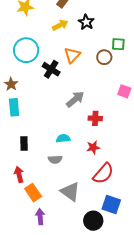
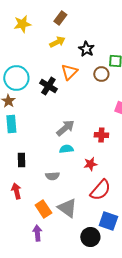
black star: (86, 22) -> (86, 49), moved
cyan circle: (26, 50) -> (16, 78), moved
gray arrow: (75, 99) -> (65, 128), moved
red cross: (95, 118) -> (101, 135), moved
cyan semicircle: (63, 138) -> (66, 149), moved
orange rectangle: (33, 193) -> (43, 209), moved

